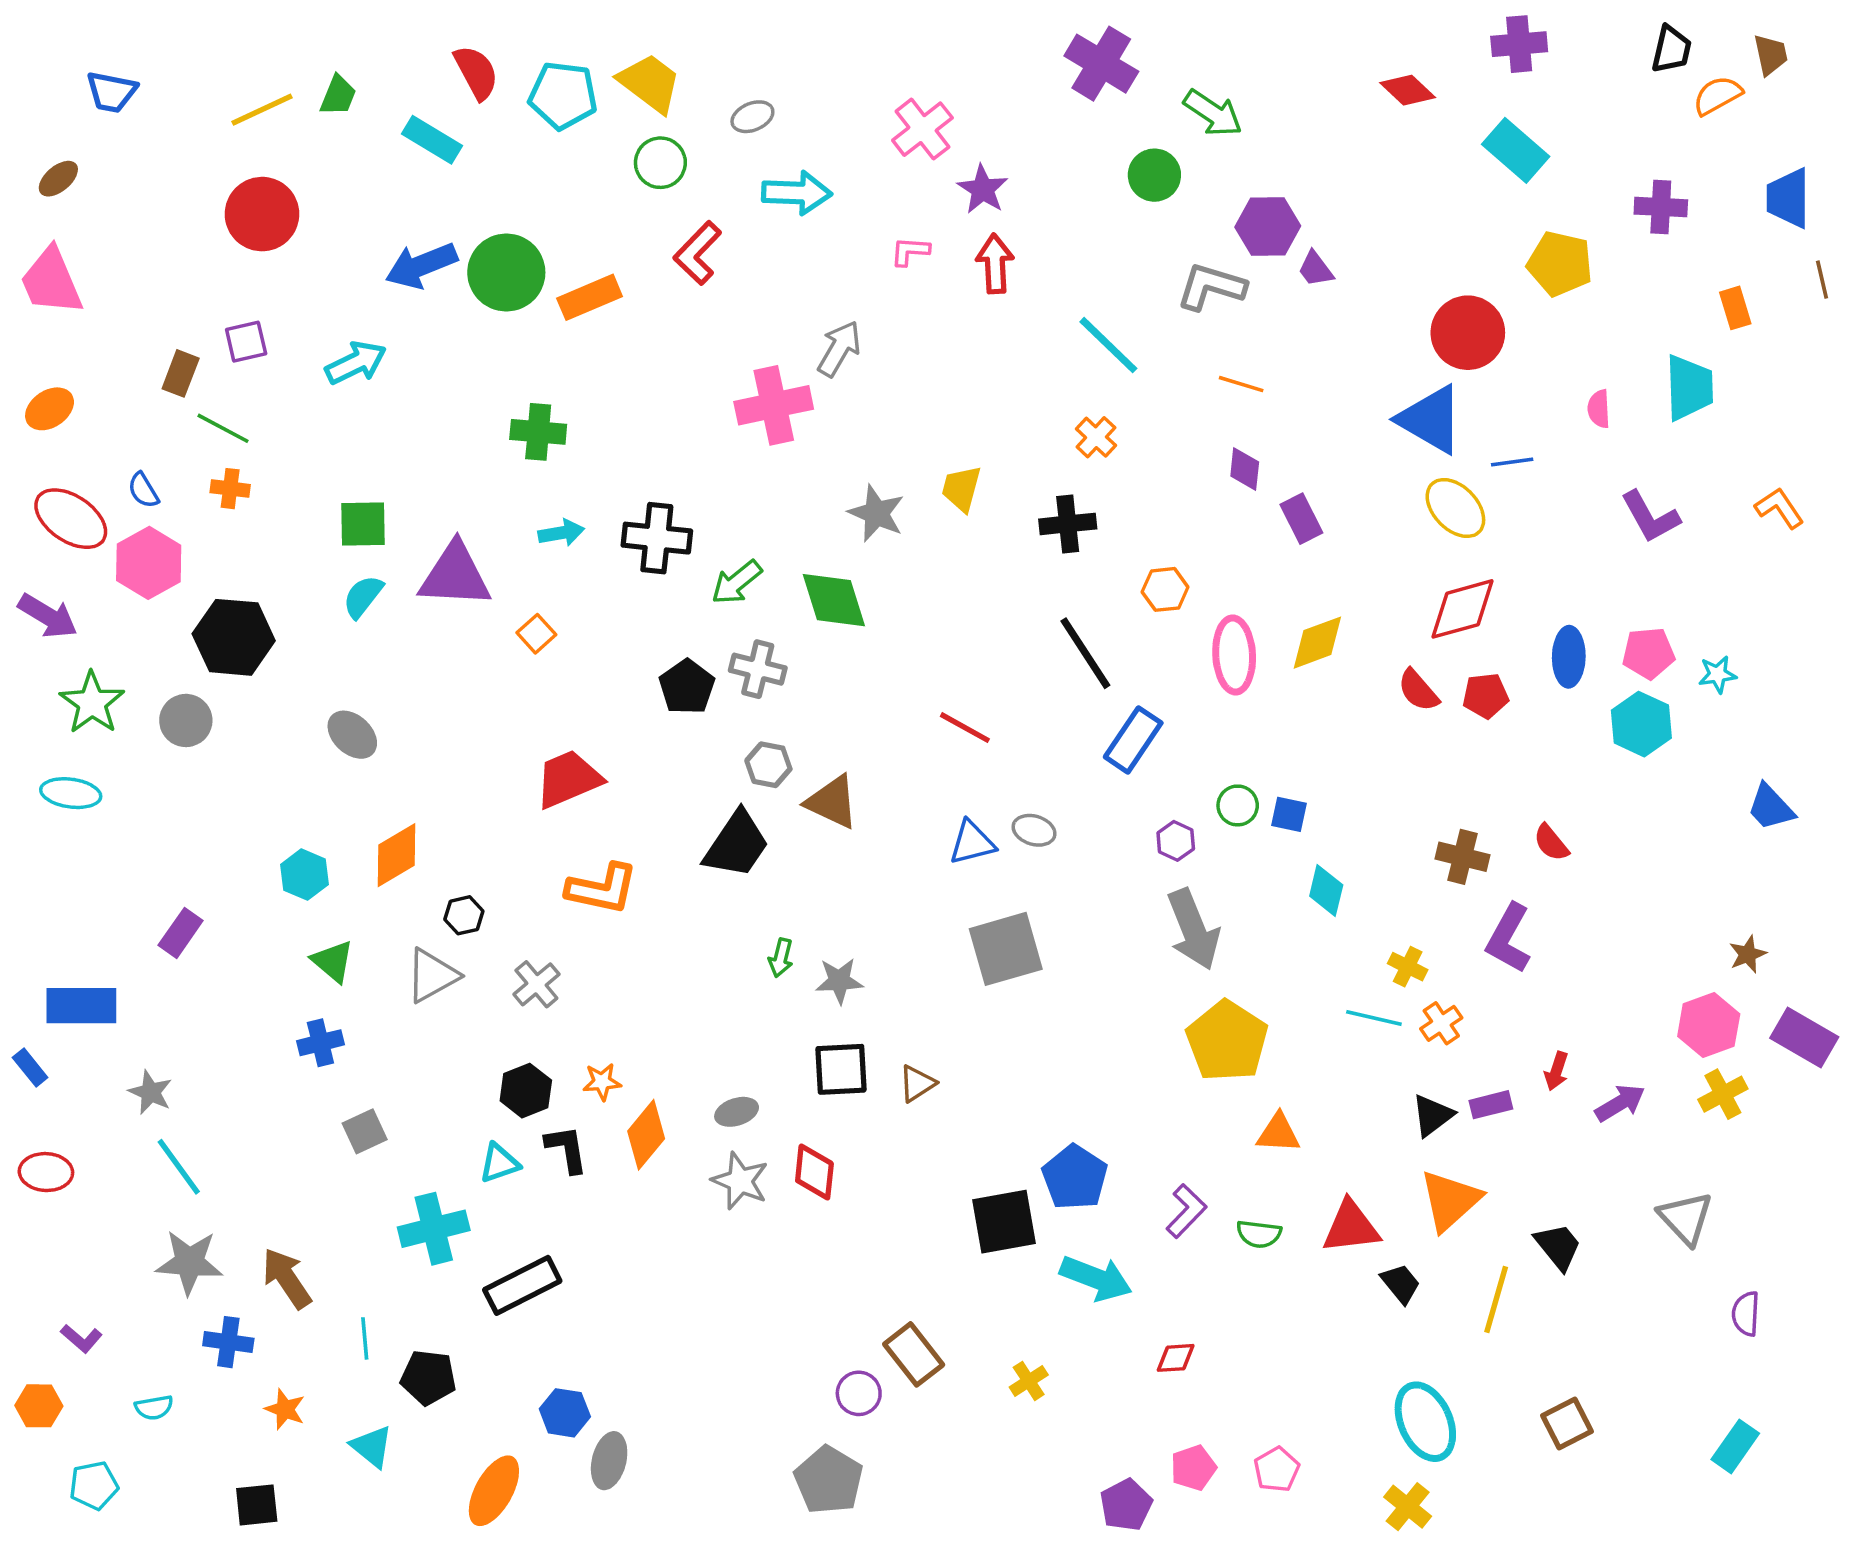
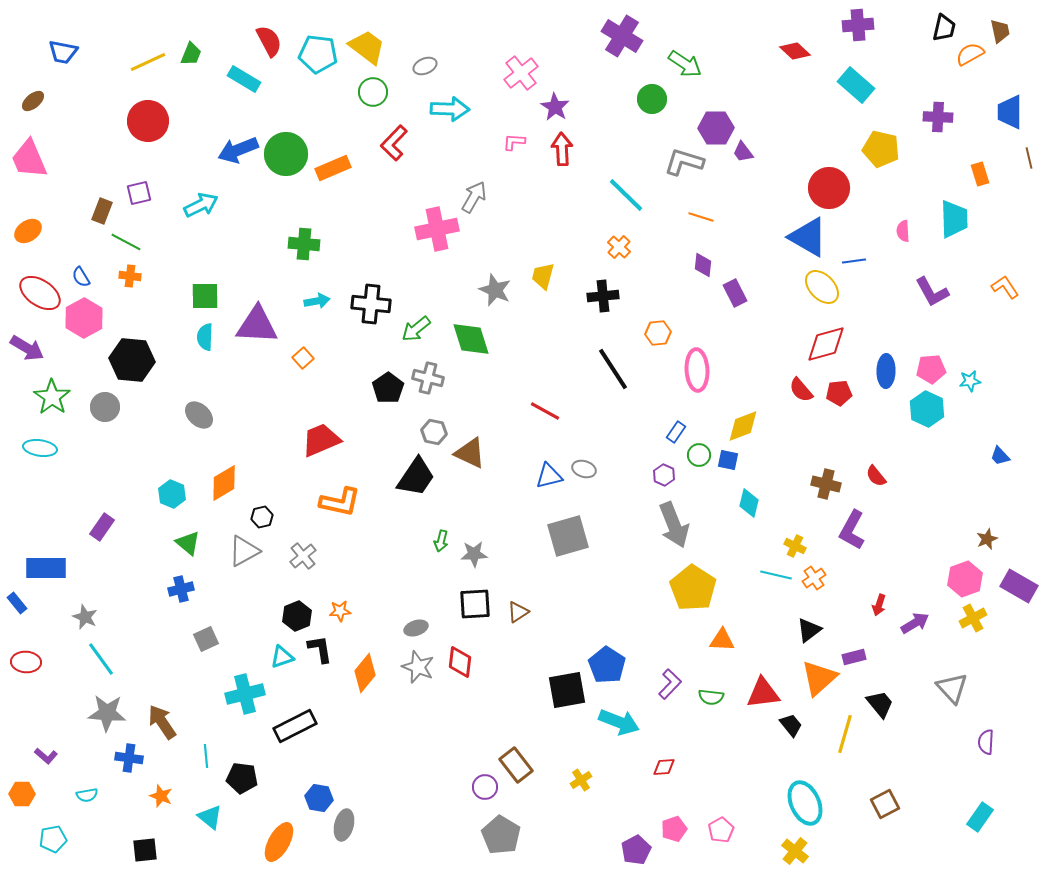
cyan semicircle: (363, 597) -> (205, 337), turned -36
yellow diamond: (1317, 643) -> (743, 426), moved
blue rectangle: (1133, 740) -> (676, 432), moved, size x0.6
blue trapezoid: (1771, 807) -> (1000, 456), size x0.7
purple rectangle: (1491, 1105) -> (854, 657), moved
orange diamond: (646, 1135) -> (365, 673), moved
gray pentagon: (829, 1480) -> (501, 835), moved

